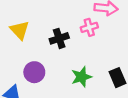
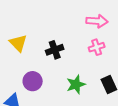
pink cross: (89, 27) -> (97, 47), moved

